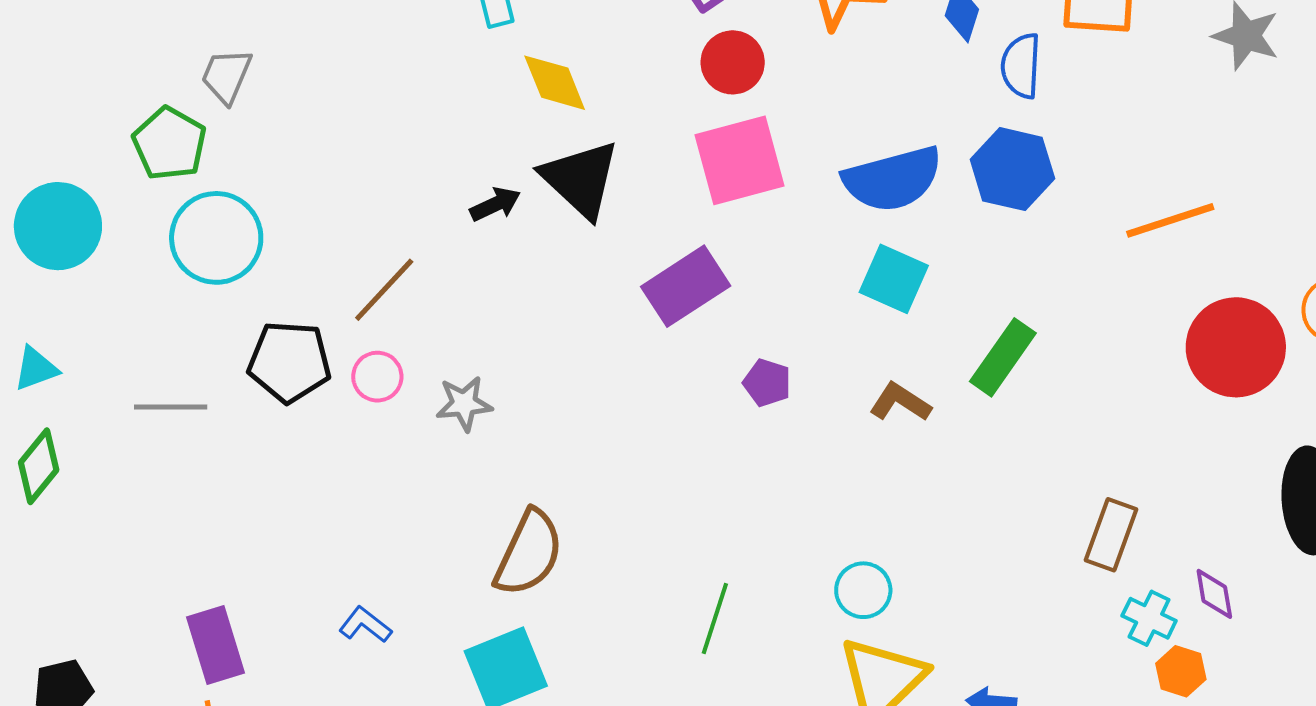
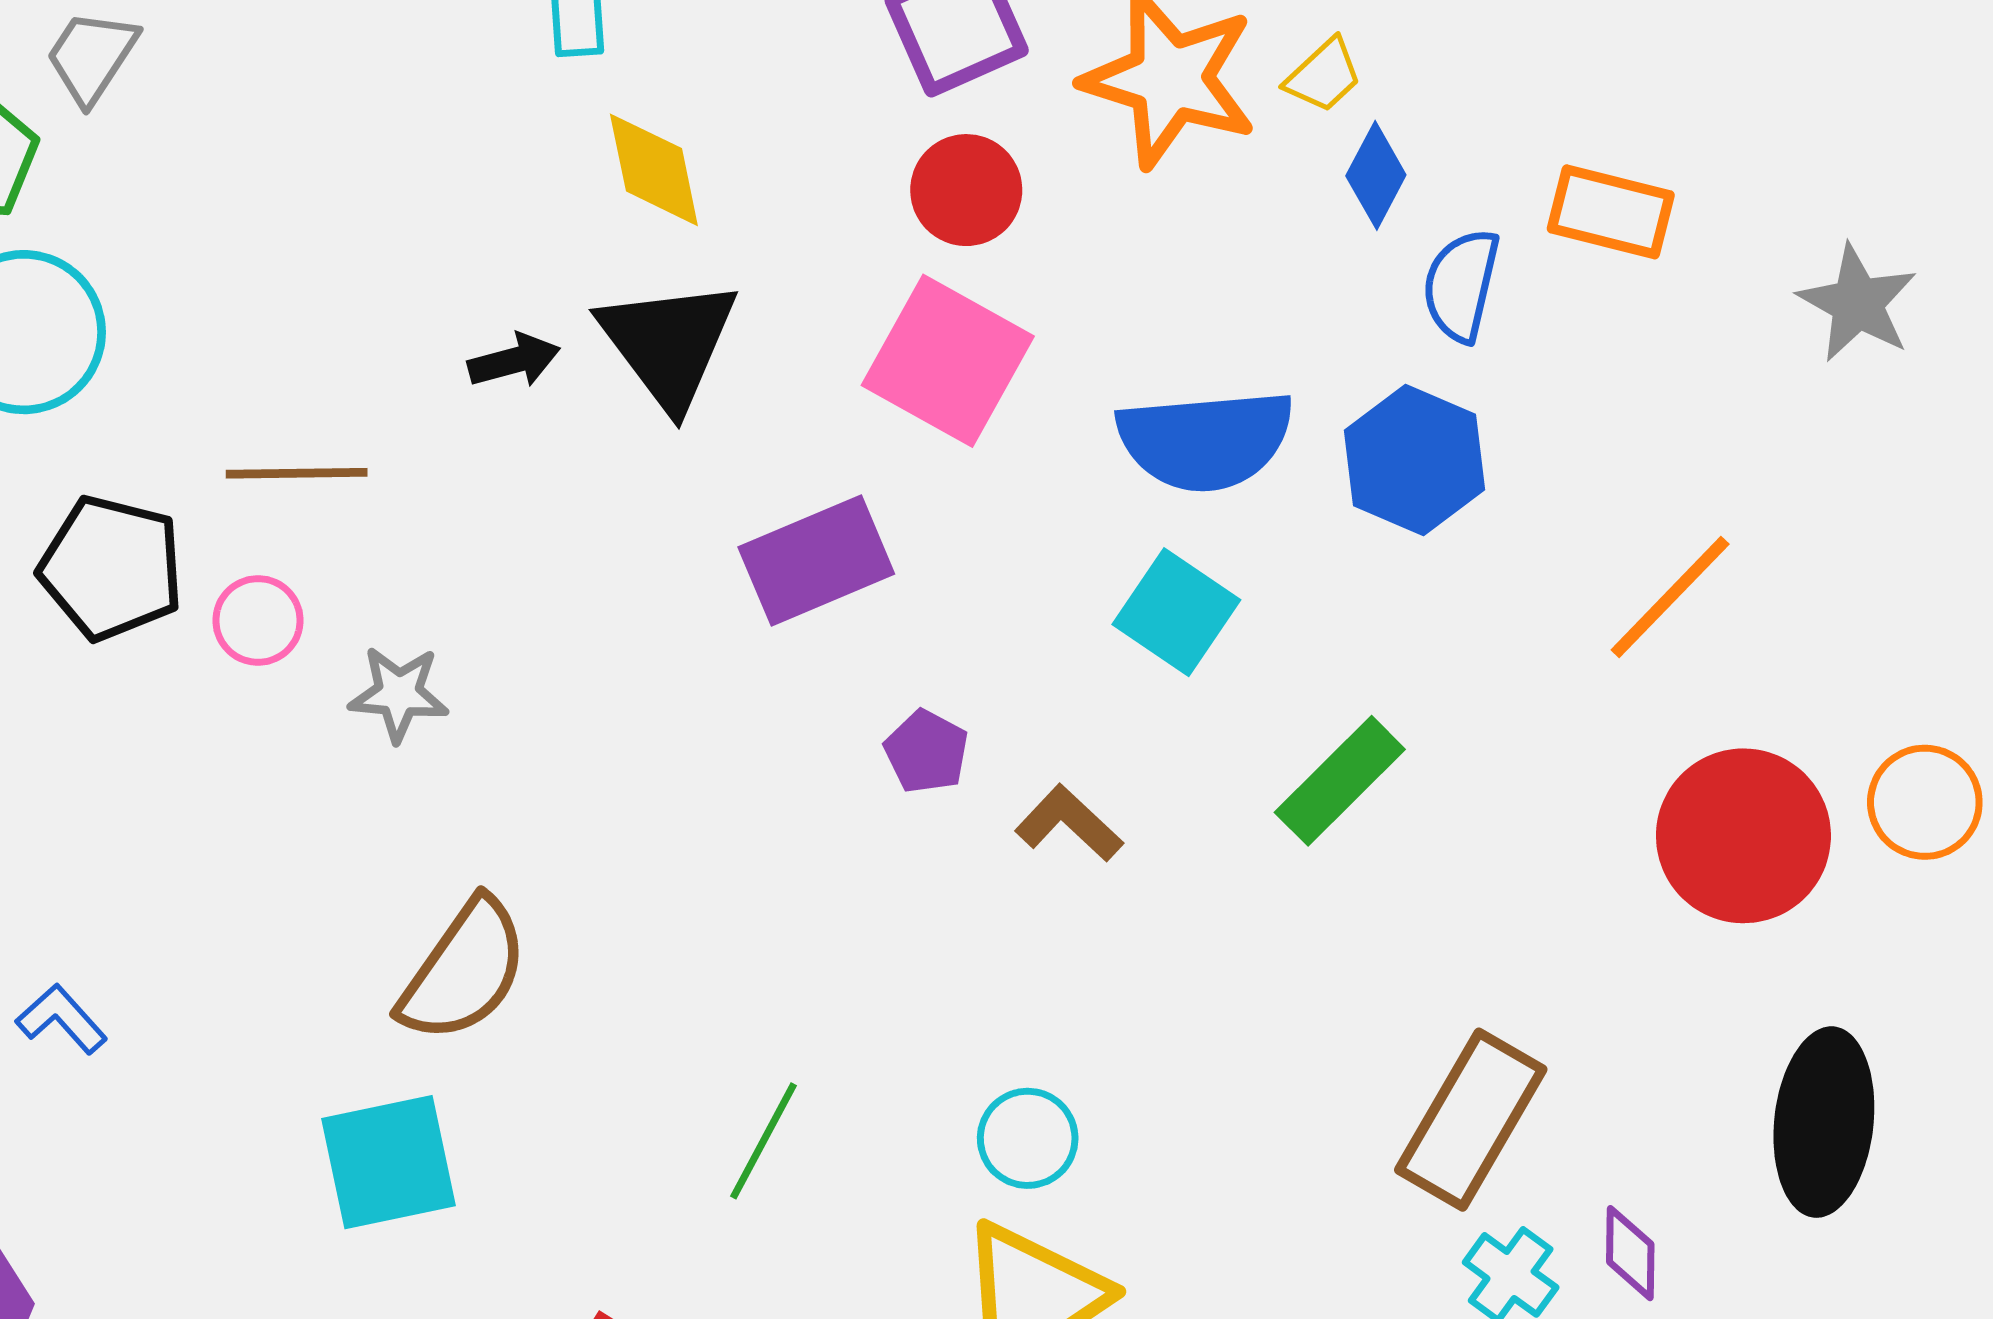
pink square: (740, 160) -> (948, 361), turned 34
orange line: (1170, 220) -> (1670, 597), turned -38
brown line: (384, 290) -> (297, 473), turned 36
brown L-shape: (900, 402) -> (1069, 823), moved
brown rectangle: (1111, 535) -> (1471, 1120), size x1.4
blue L-shape: (365, 625) -> (62, 1019), moved

